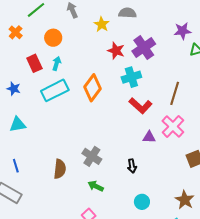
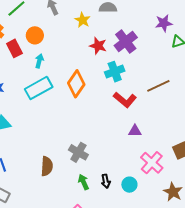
red rectangle: (34, 63) -> (14, 48), moved
brown line: (175, 93) -> (158, 86), turned 50
pink cross: (173, 126) -> (152, 163), moved
black arrow: (132, 166) -> (106, 181), moved
green arrow: (96, 186) -> (84, 182), turned 42
cyan circle: (142, 202) -> (129, 185), moved

